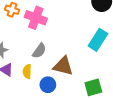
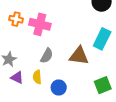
brown triangle: (63, 66) -> (79, 56), moved

